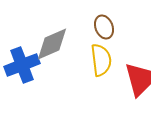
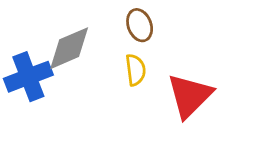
yellow semicircle: (101, 60) -> (135, 70), size x0.7

